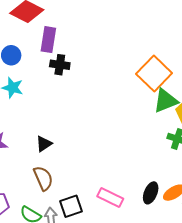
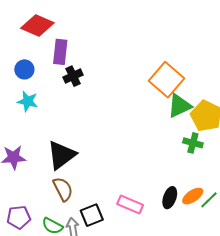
black cross: (60, 65) -> (73, 76), turned -30
black triangle: (44, 144) -> (62, 155), size x1.8

